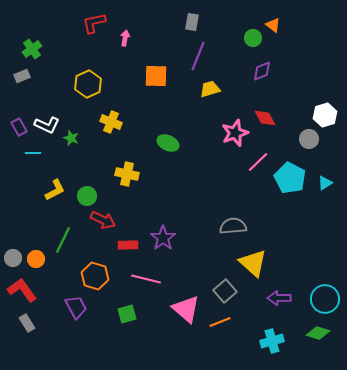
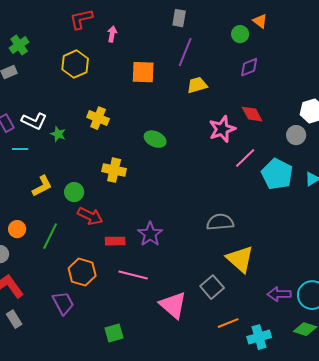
yellow hexagon: (88, 84) -> (75, 64), moved
orange circle: (36, 259) -> (17, 229), moved
purple arrow: (279, 298) -> (279, 294), moved
green square: (127, 314) -> (114, 333), moved
orange line: (220, 322) -> (228, 323), moved

